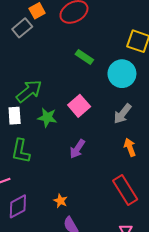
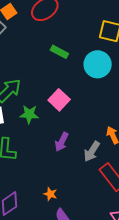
gray arrow: (123, 114) -> (92, 151), moved

